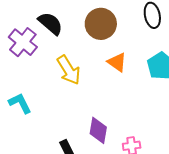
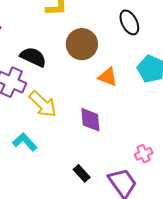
yellow arrow: (69, 70) -> (43, 104), moved
purple diamond: (98, 130) -> (90, 120), moved

